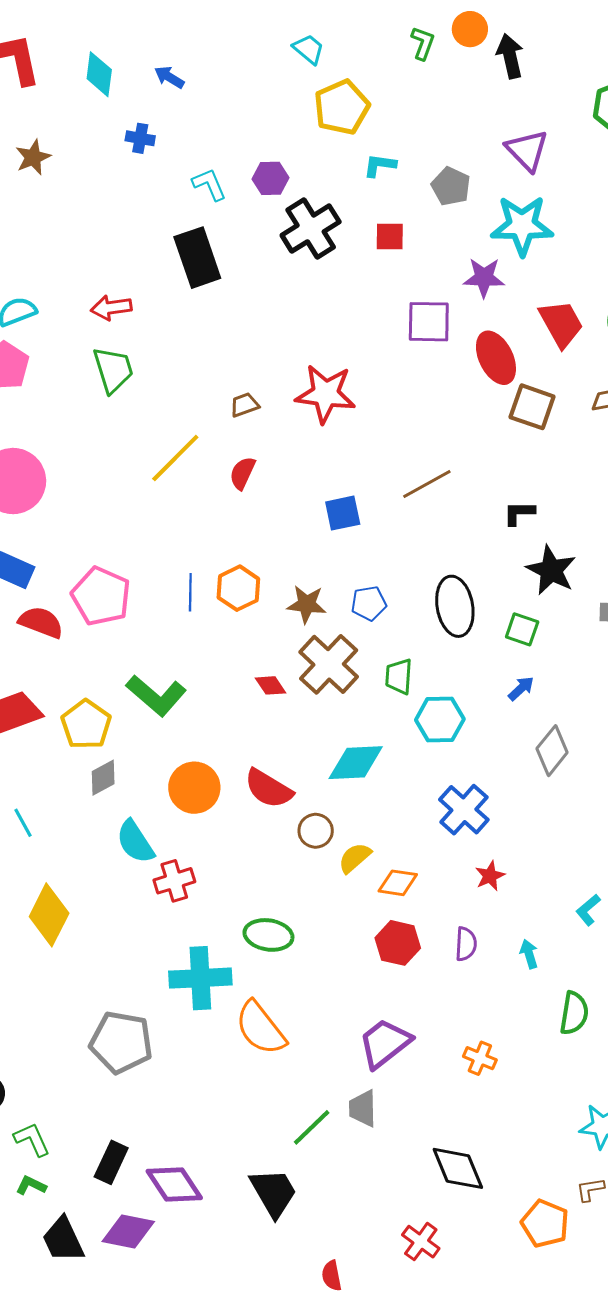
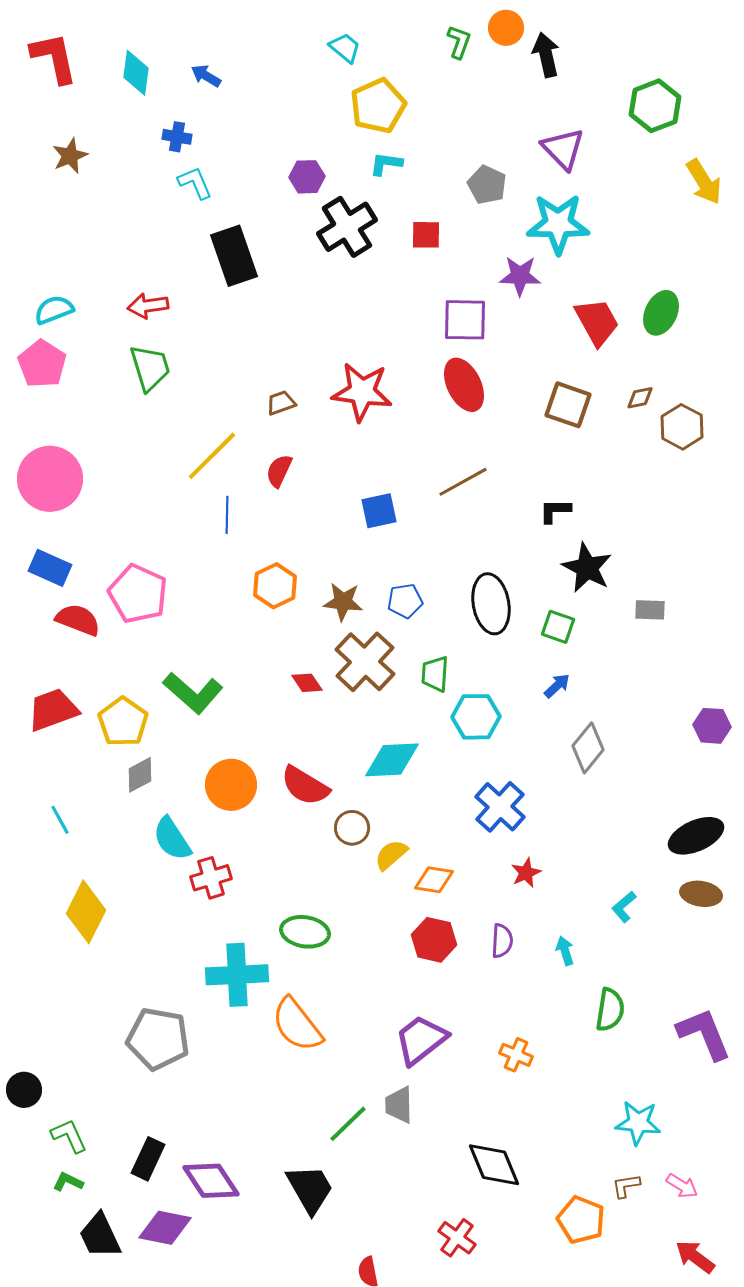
cyan L-shape: (380, 165) -> (386, 164), moved
cyan L-shape: (209, 184) -> (195, 183), moved
red ellipse: (496, 358) -> (464, 385), moved
blue line: (190, 592) -> (227, 515), moved

